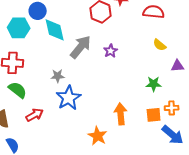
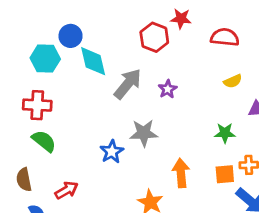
yellow semicircle: (160, 45) -> (233, 81), turned -64
gray star: (58, 76) -> (144, 133), moved, size x1.5
blue star: (69, 98) -> (112, 152), size x0.7
red arrow: (35, 115) -> (67, 190), moved

